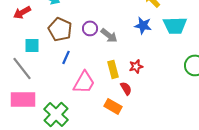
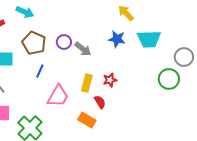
yellow rectangle: (113, 69) -> (87, 83), turned 30

